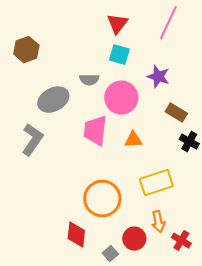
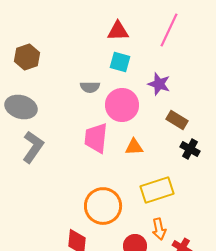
red triangle: (117, 24) -> (118, 31), turned 50
gray ellipse: (53, 100) -> (21, 107), moved, turned 44

